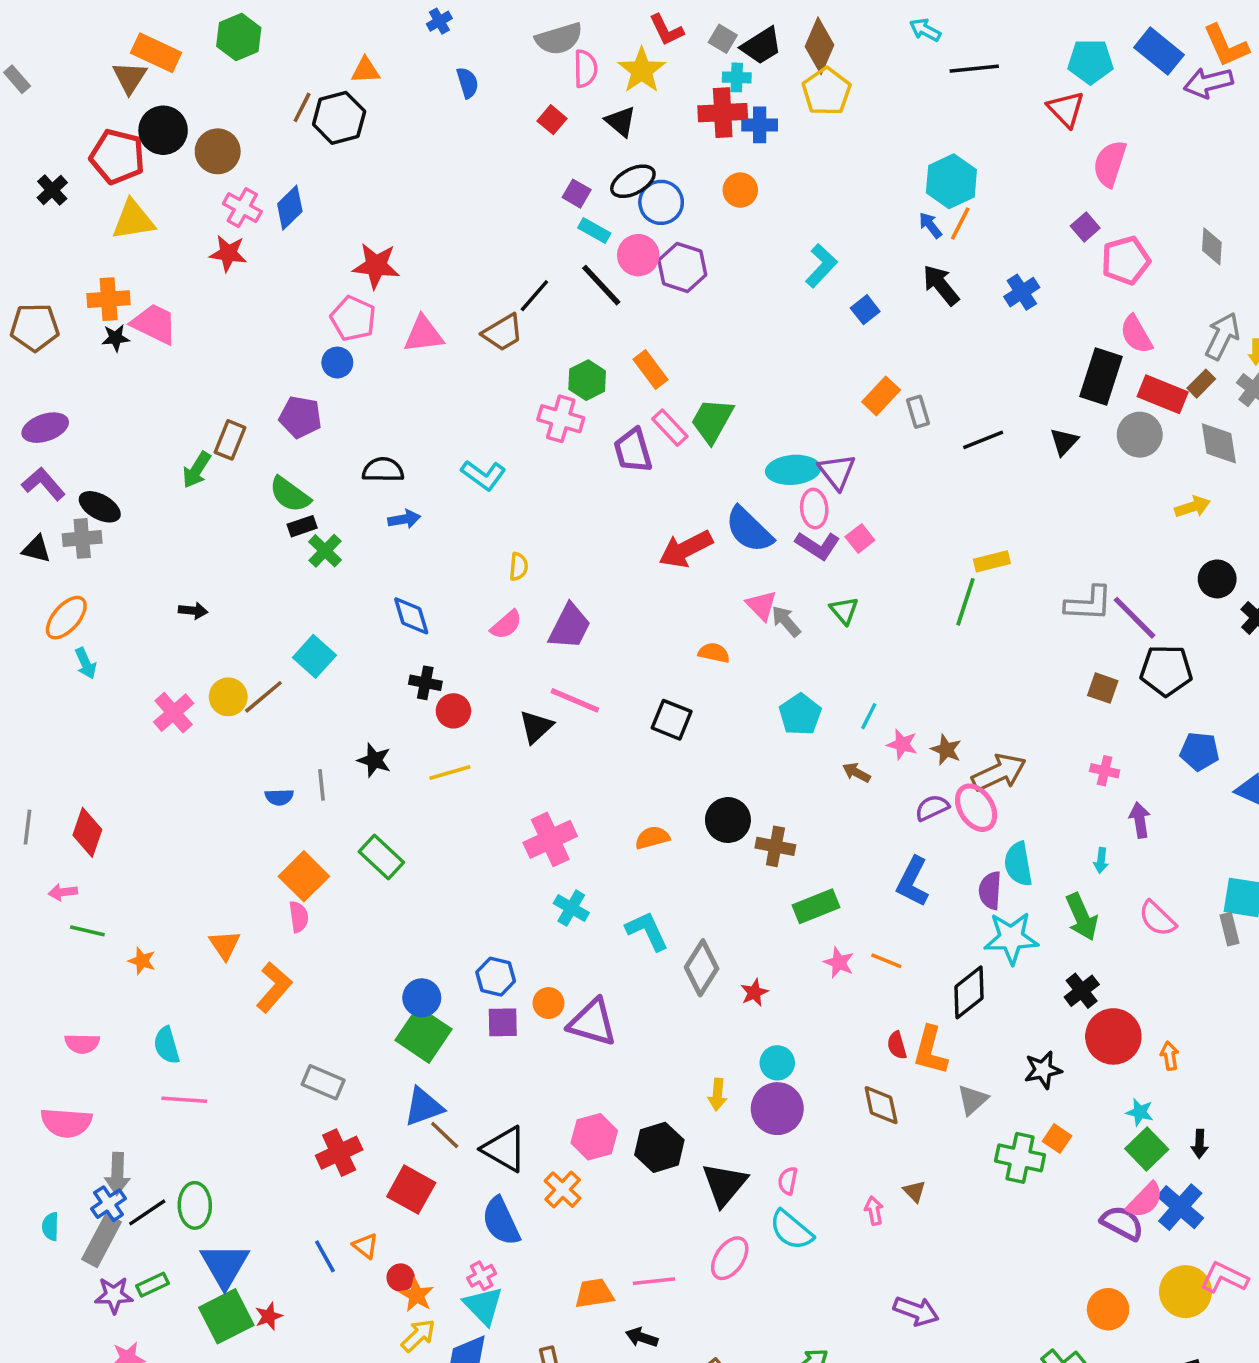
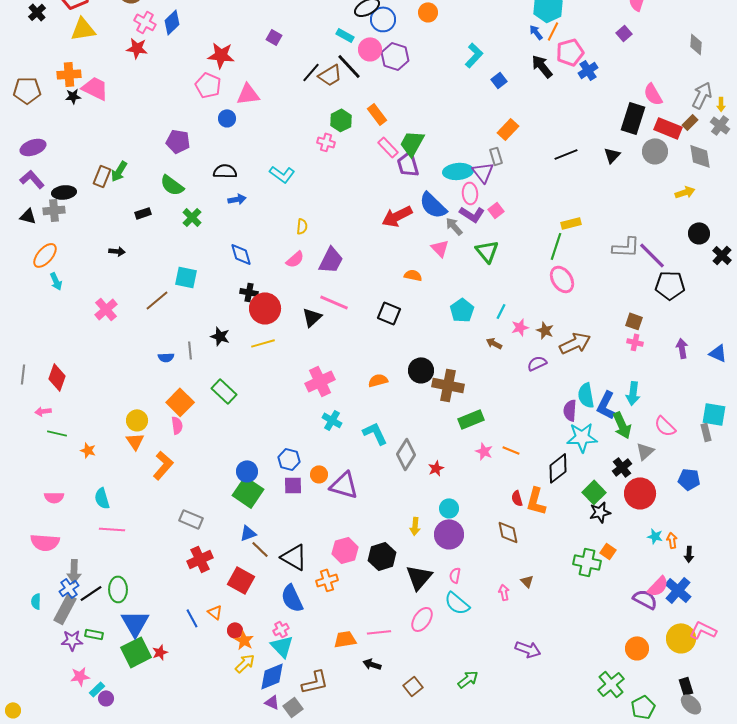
purple square: (577, 194) -> (274, 37), moved
pink pentagon: (1126, 260) -> (570, 52), moved
brown trapezoid: (503, 333) -> (330, 75), moved
blue circle: (337, 363) -> (227, 118), moved
gray rectangle: (918, 412) -> (496, 156), moved
pink cross: (561, 419) -> (326, 142), size x0.7
brown rectangle: (230, 440) -> (102, 176), moved
purple trapezoid: (633, 450) -> (408, 164), moved
black ellipse: (100, 507) -> (64, 192), turned -35
black rectangle: (302, 526) -> (143, 213), moved
green triangle: (844, 611) -> (487, 251), size x1.4
gray arrow: (786, 621) -> (454, 226), moved
cyan square: (314, 656) -> (186, 277), turned -30
brown square: (1103, 688) -> (634, 321), moved
yellow circle: (228, 697) -> (137, 420), moved
red circle: (453, 711) -> (265, 308), size x1.6
pink star: (902, 744) -> (520, 327), turned -30
blue pentagon: (1200, 751) -> (689, 479), moved
pink ellipse: (976, 808) -> (562, 279), moved
purple arrow: (1140, 820) -> (682, 348), moved
brown cross: (775, 846) -> (448, 385), size x1.4
cyan arrow: (1101, 860) -> (633, 393), size x1.6
blue L-shape: (913, 882) -> (606, 405), moved
orange arrow: (1170, 1056) -> (672, 540), moved
gray triangle: (973, 1100) -> (645, 451), moved
blue triangle: (424, 1107) -> (248, 533), size x0.7
green square: (1147, 1149) -> (594, 492), moved
orange cross: (563, 1190) -> (327, 580), turned 30
green rectangle: (153, 1285) -> (94, 634), turned 36

